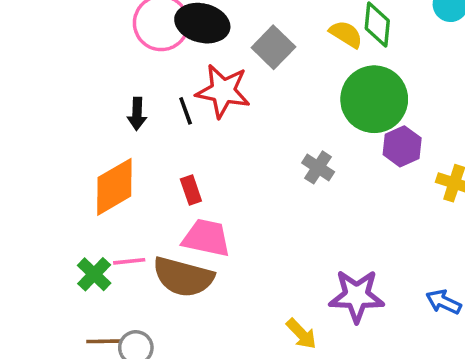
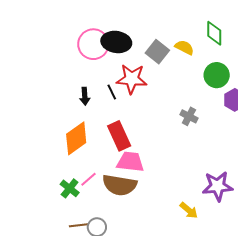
yellow semicircle: (346, 34) -> (184, 47), moved
green circle: (374, 99) -> (217, 75), size x0.7
red rectangle: (191, 190) -> (119, 136), size x1.8
pink line: (129, 261) -> (89, 179), turned -30

